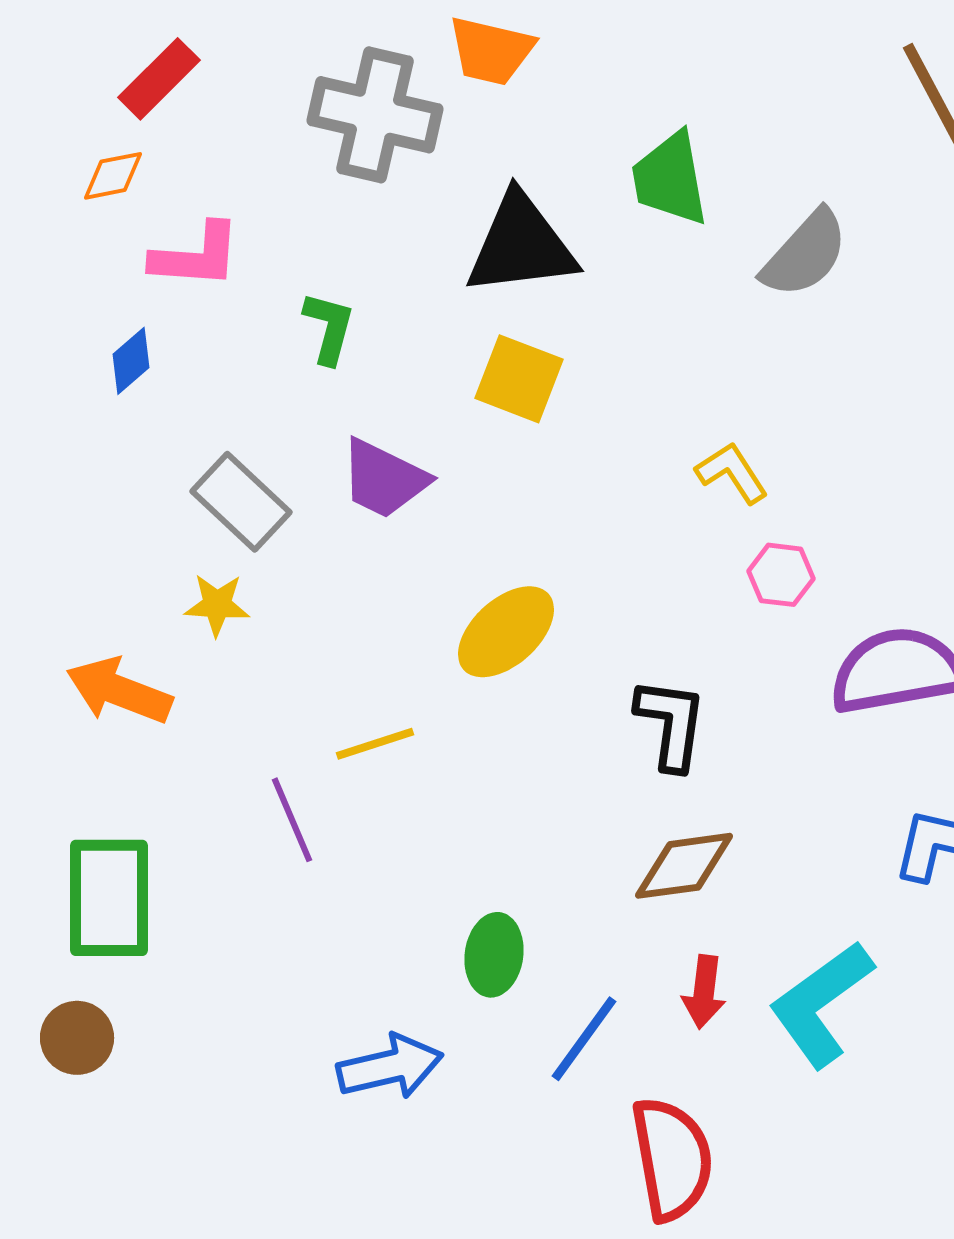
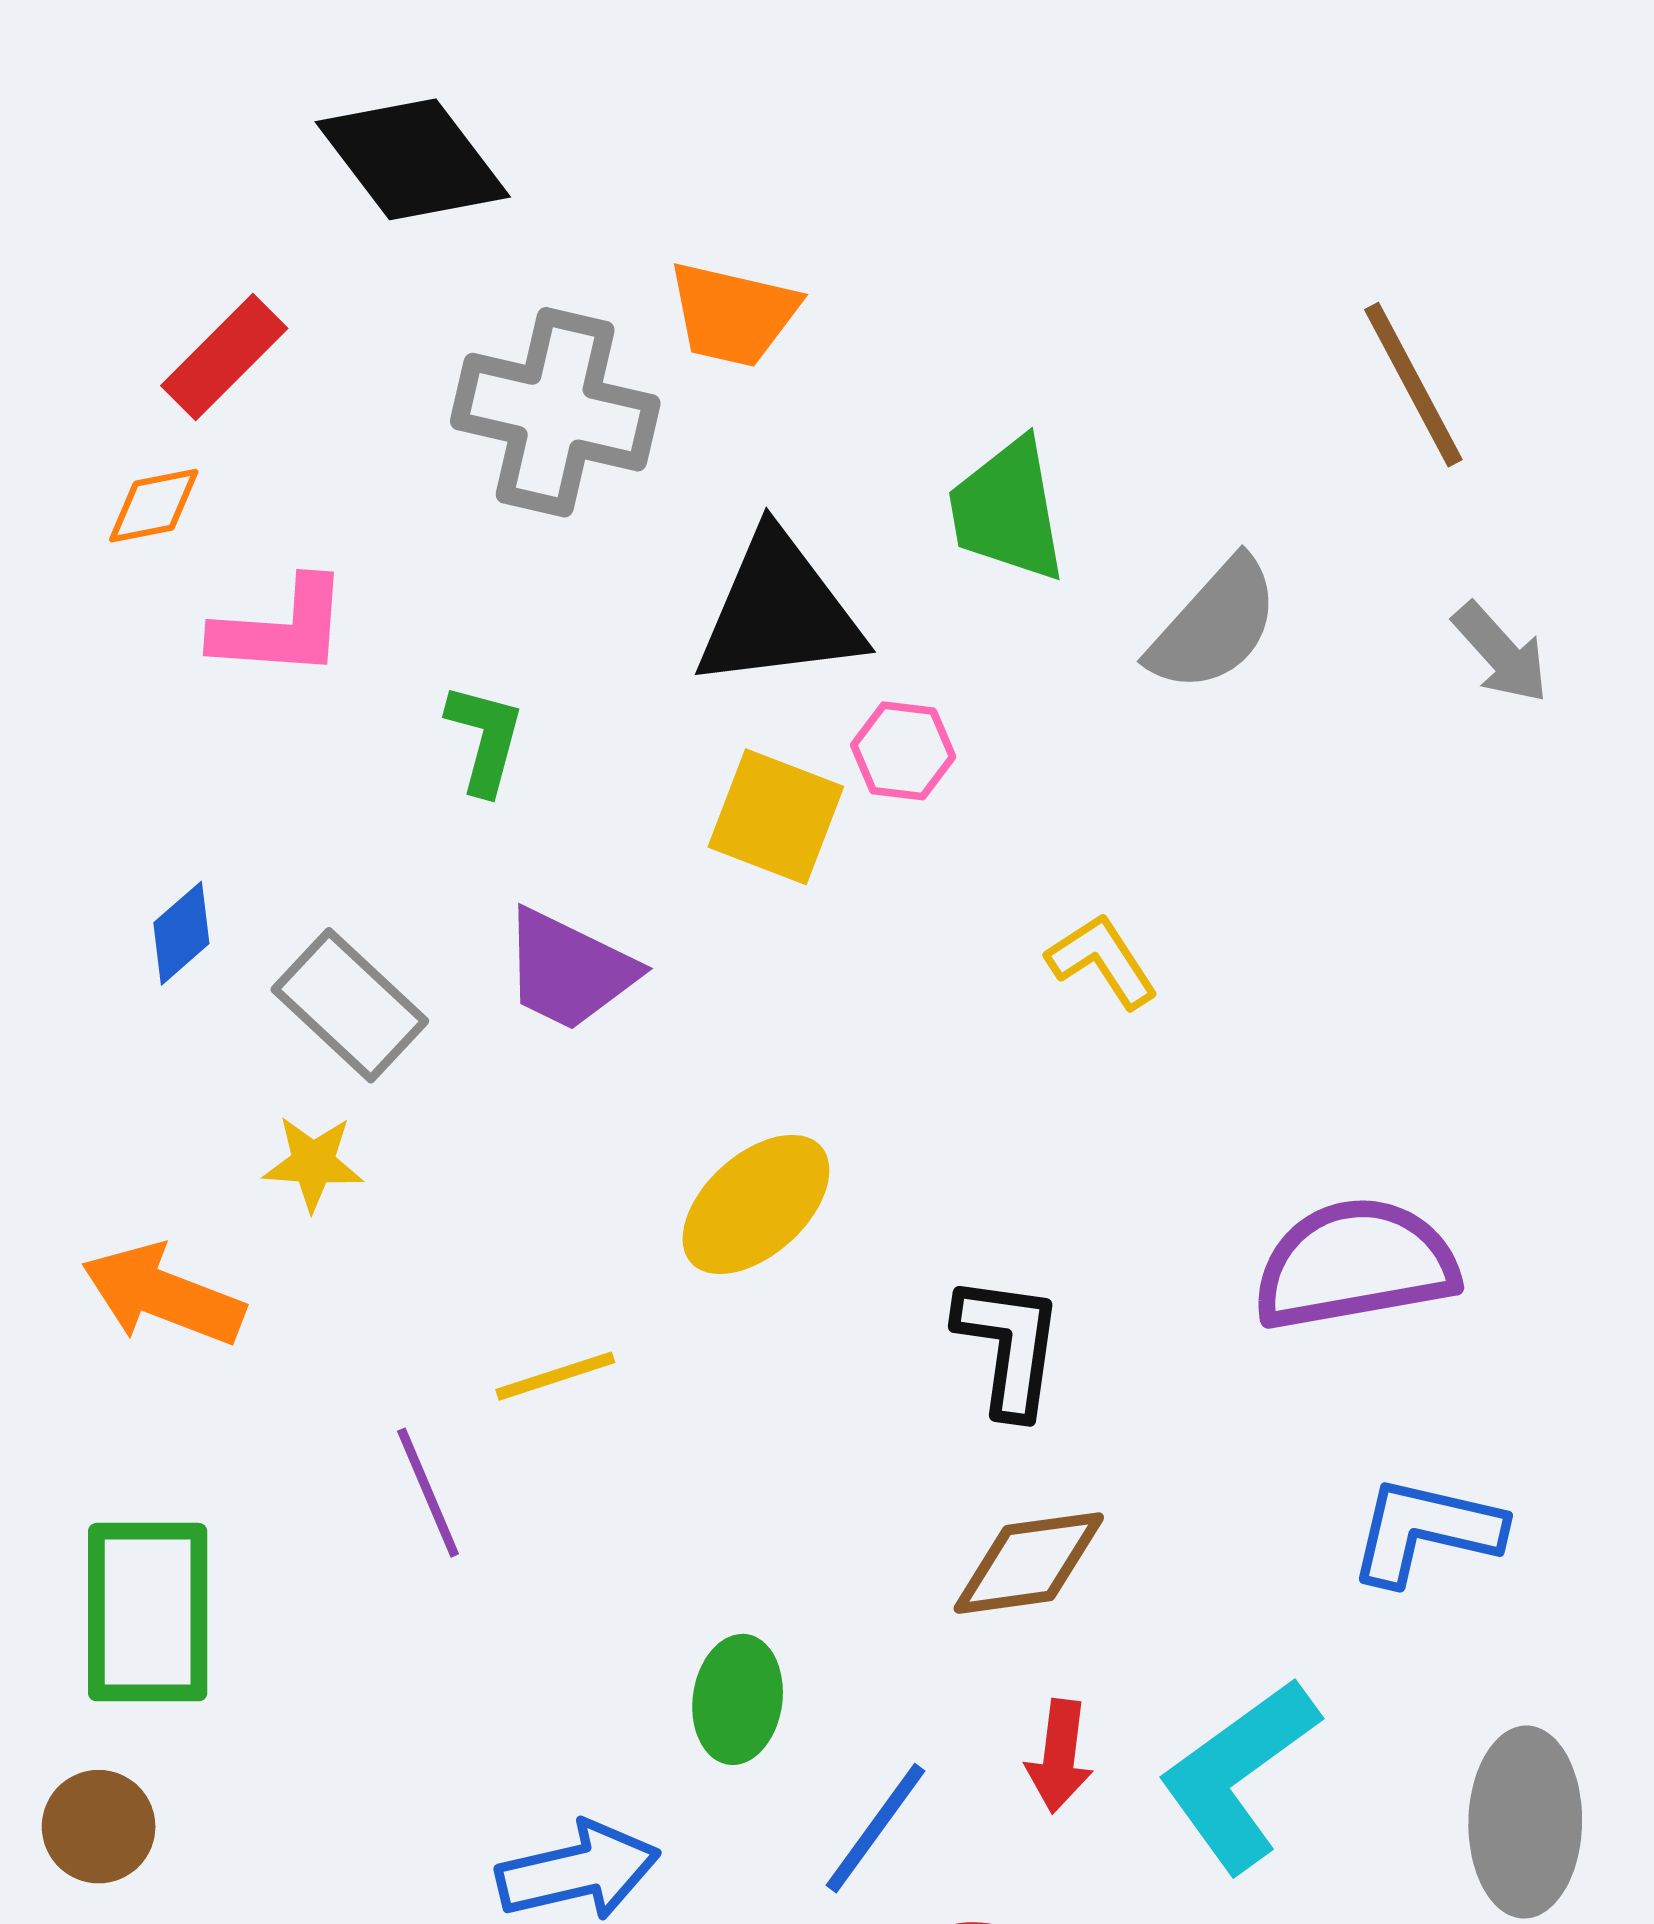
blue diamond: (131, 361) -> (181, 933), moved
pink hexagon: (781, 575) -> (903, 751), moved

